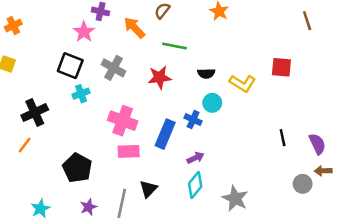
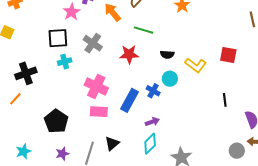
black square: (70, 66) -> (58, 38), turned -30
black line: (283, 138) -> (225, 100), moved

